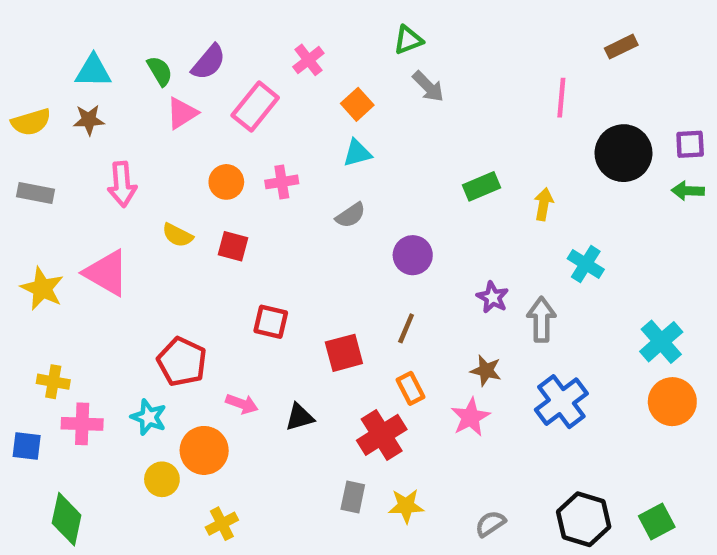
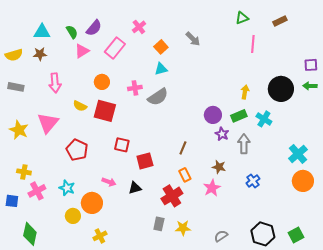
green triangle: (408, 40) -> (242, 18), moved
black circle: (624, 153) -> (281, 89), moved
pink cross: (282, 182) -> (135, 88), moved
green rectangle: (481, 186) -> (239, 116), moved
gray semicircle: (351, 215) -> (158, 97), size x1.5
red square: (233, 246) -> (105, 111), size x1.6
purple circle: (413, 255) -> (213, 115), moved
pink triangle: (106, 273) -> (48, 123), turned 40
red square: (344, 353) -> (145, 161), moved
red pentagon: (182, 362) -> (77, 150), moved
blue cross: (561, 402) -> (253, 181), size x0.6
pink cross: (82, 424) -> (37, 191), turned -30

